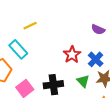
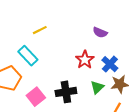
purple semicircle: (98, 29) -> (100, 32), moved
green triangle: (83, 81) -> (97, 87), turned 32

